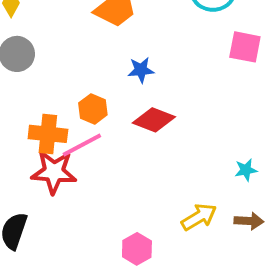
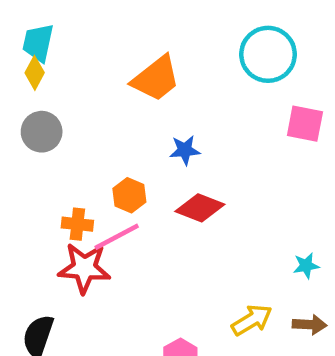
orange cross: (48, 134) -> (77, 224), size x0.7

